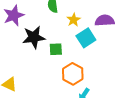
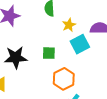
black star: (34, 37) -> (16, 57), moved

